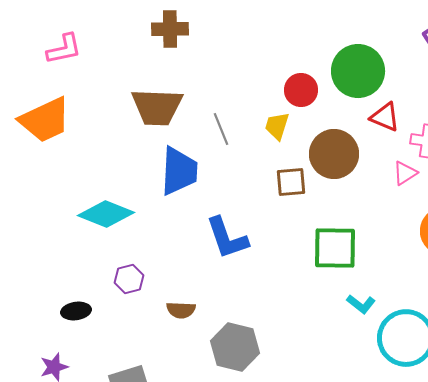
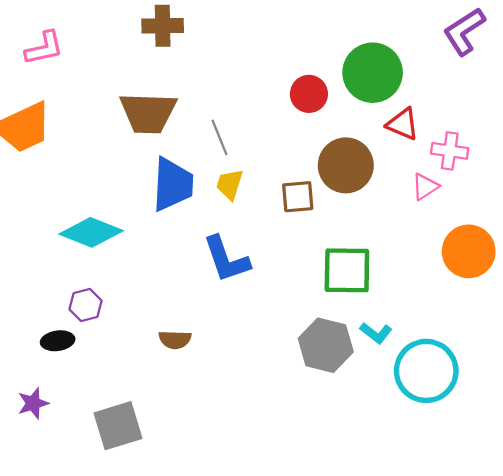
yellow trapezoid: (277, 126) -> (230, 184), moved
purple hexagon: (129, 279) -> (86, 305), moved
gray hexagon: (235, 347) -> (326, 345), moved

